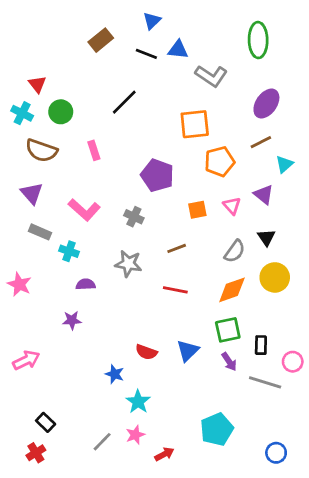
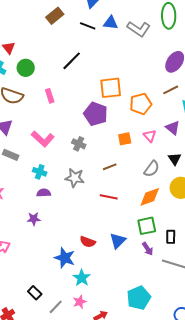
gray L-shape: (211, 76) -> (139, 29), moved
orange square: (195, 124) -> (111, 88), moved
cyan cross: (69, 251) -> (40, 172), moved
blue star: (115, 374) -> (65, 258), size x1.5
black rectangle: (46, 422) -> (35, 293), moved

